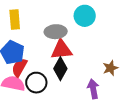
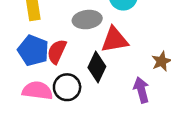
red triangle: (61, 50) -> (115, 40), moved
red semicircle: (19, 67) -> (57, 51), moved

